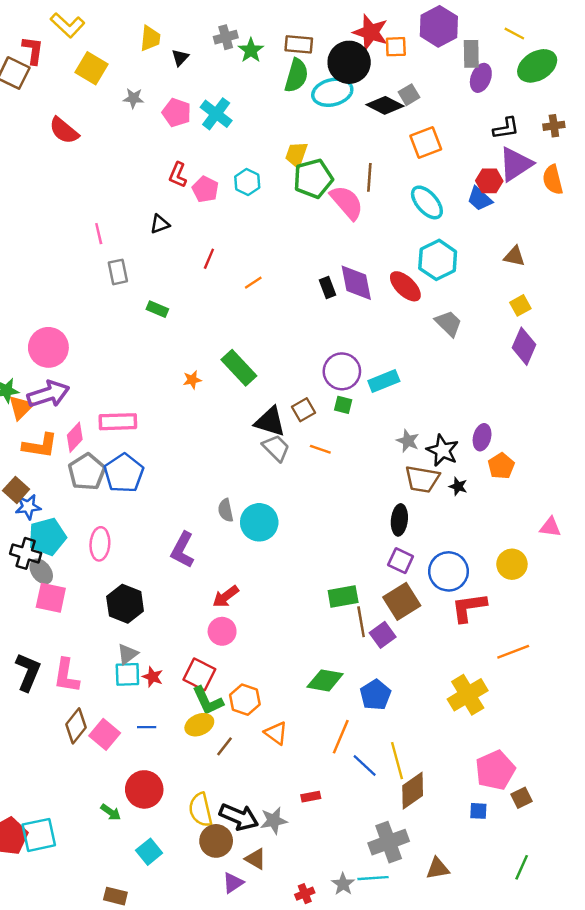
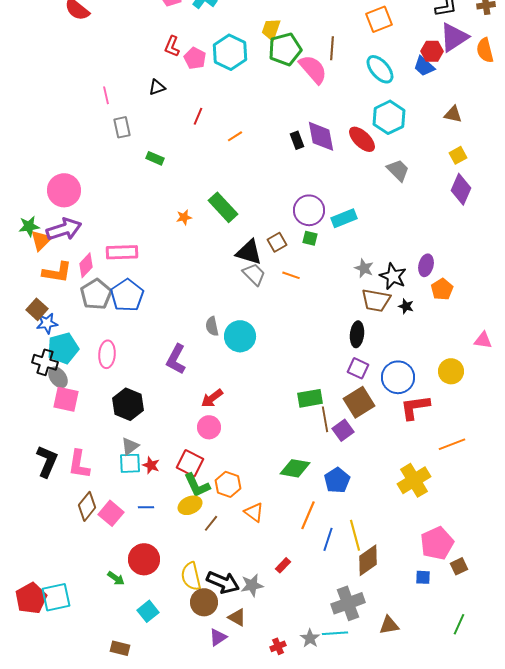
cyan hexagon: (247, 182) -> (230, 52), size x1.6
blue line: (365, 765) -> (328, 539), turned 65
red rectangle: (311, 797) -> (283, 565), turned -35

